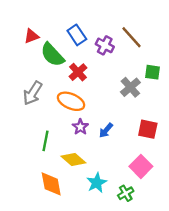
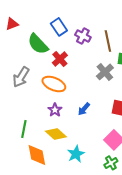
red triangle: (31, 36) -> (12, 24), moved
brown line: (132, 37) -> (108, 41), moved, turned 30
purple star: (80, 127) -> (55, 110), moved
green line: (45, 141) -> (24, 129), moved
green cross: (126, 193) -> (111, 163), moved

